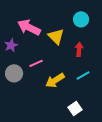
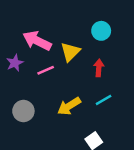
yellow triangle: (56, 36) -> (70, 52), turned 30
pink line: (36, 63) -> (46, 70), moved
gray circle: (14, 73) -> (23, 111), moved

